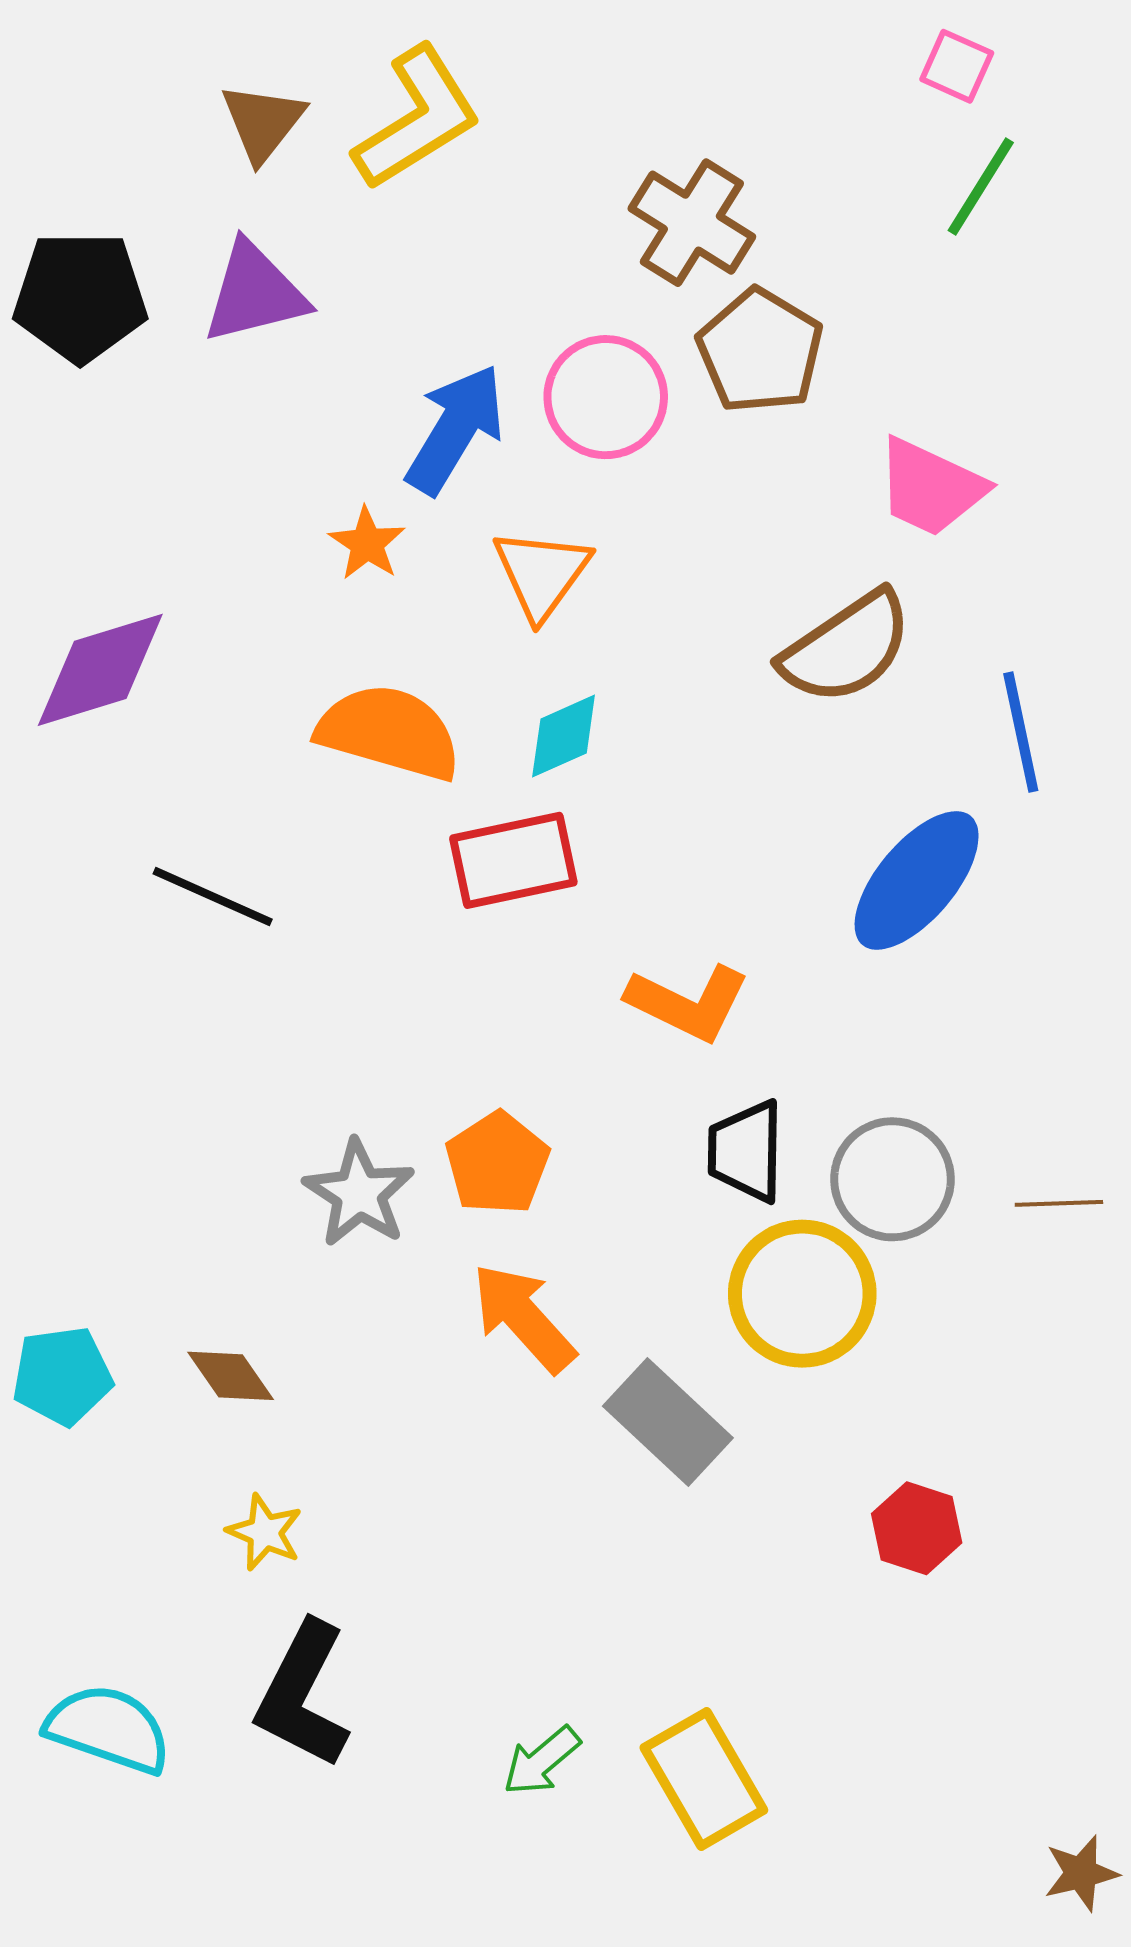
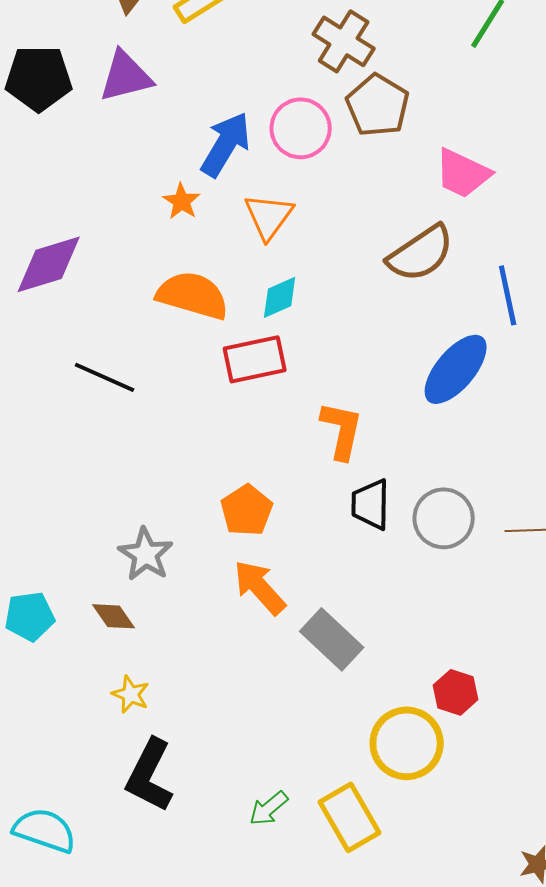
orange L-shape: (688, 1003) -> (342, 430), turned -104
gray star: (359, 1193) -> (146, 554), moved
yellow circle: (802, 1294) -> (407, 743), moved
cyan semicircle: (108, 1729) -> (45, 830), moved

